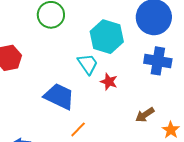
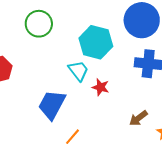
blue trapezoid: (59, 96) -> (52, 105), turned -84

